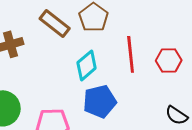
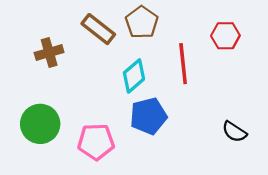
red hexagon: (169, 60) -> (225, 36), moved

